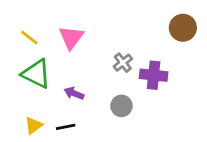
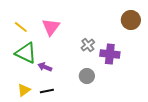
purple arrow: (74, 93) -> (45, 67), moved

